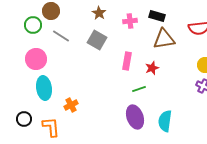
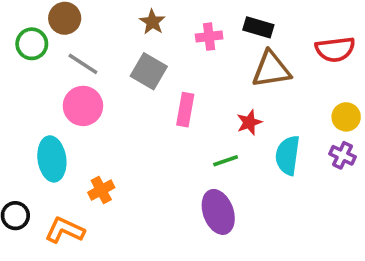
pink circle: (36, 59) -> (83, 106), moved
pink rectangle: (127, 61) -> (185, 110), moved
cyan semicircle: (165, 121) -> (288, 155), moved
orange L-shape: (51, 127) -> (65, 230), turned -60

